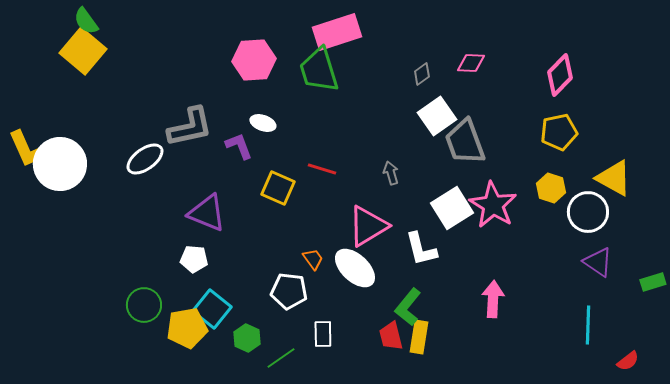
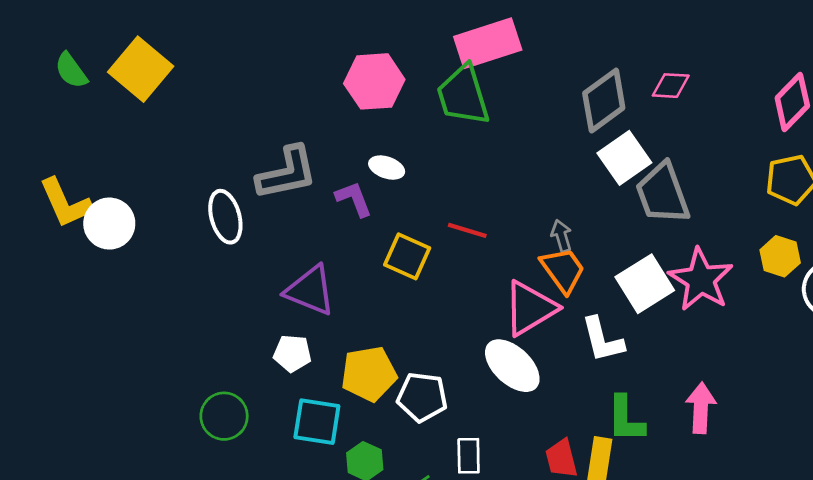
green semicircle: (86, 21) -> (71, 71), moved
gray diamond: (422, 74) -> (604, 101), size x2.0
white ellipse: (145, 159) -> (225, 217), turned -69
white circle: (60, 164) -> (109, 224), size x0.7
orange trapezoid: (313, 259) -> (563, 270), moved, size x1.6
green L-shape: (408, 307) -> (626, 419), moved, turned -39
cyan square: (212, 309) -> (317, 422), turned -30
yellow pentagon: (187, 328) -> (369, 374), moved

